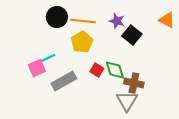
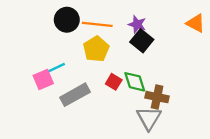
black square: (132, 35) -> (142, 41), moved

